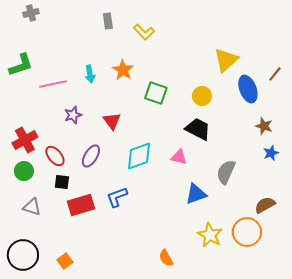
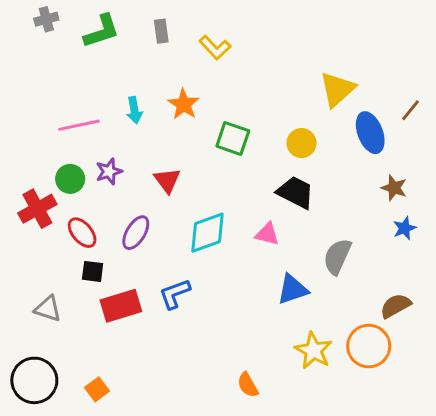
green L-shape: (21, 65) -> (102, 31), moved
green circle: (24, 171) -> (70, 179), moved

